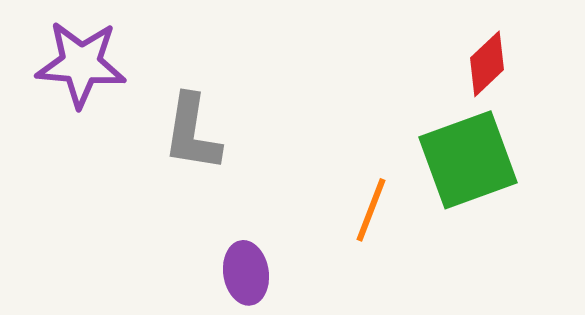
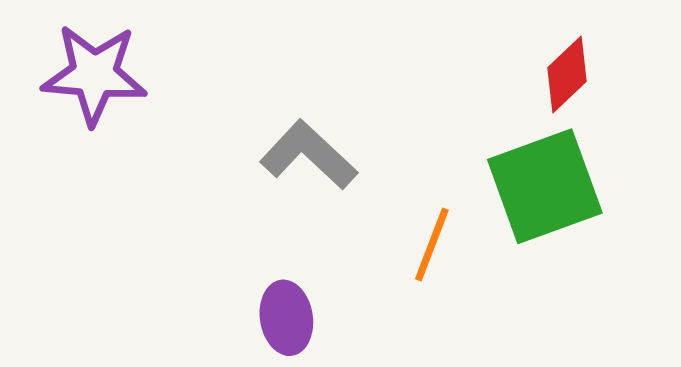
gray L-shape: (192, 133) -> (308, 155), moved, turned 124

